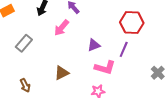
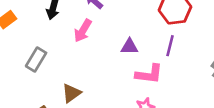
purple triangle: (94, 45) -> (129, 47), turned 32
brown triangle: (62, 73) -> (71, 93), moved

